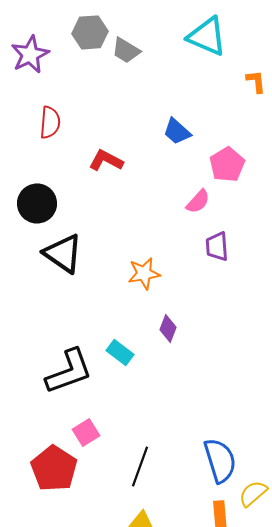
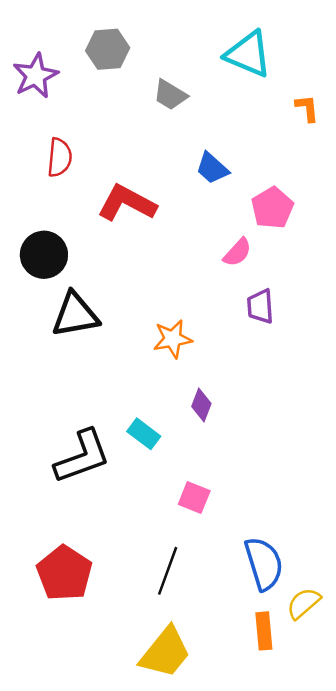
gray trapezoid: (126, 50) -> (170, 95), moved
red L-shape: (106, 160) -> (127, 203), size x1.4
black triangle: (63, 253) -> (75, 315), turned -45
pink square: (86, 432) -> (194, 498), moved, turned -36

